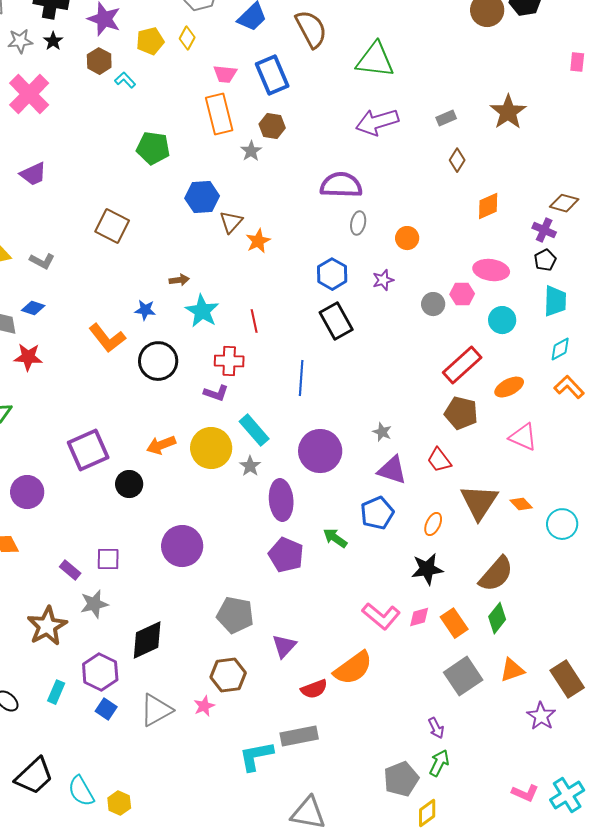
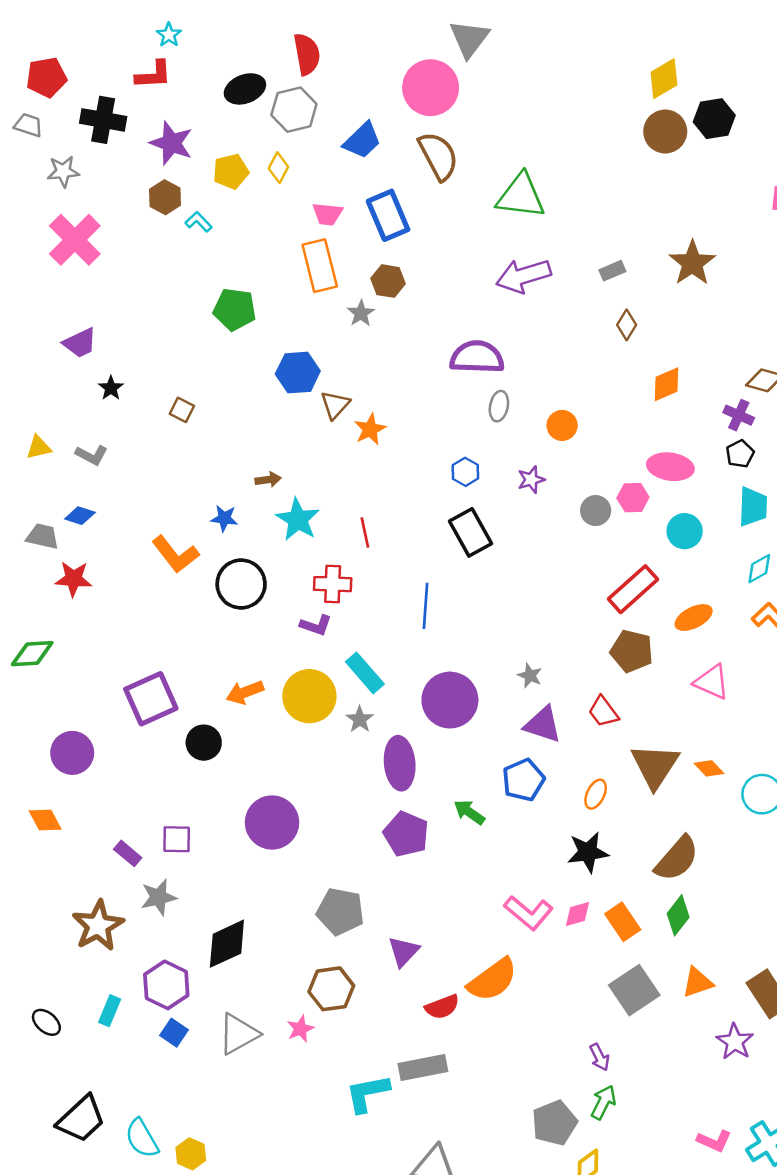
black star: (53, 41) -> (111, 388), moved
brown square: (112, 226) -> (182, 410), size x0.6
blue hexagon: (332, 274) -> (465, 472), size x0.7

